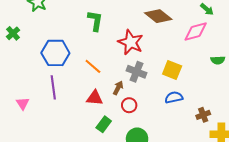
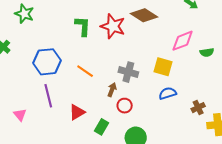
pink diamond: (196, 32) -> (183, 41), moved
red star: (131, 42) -> (113, 26), moved
red triangle: (95, 98) -> (77, 112), moved, turned -30

